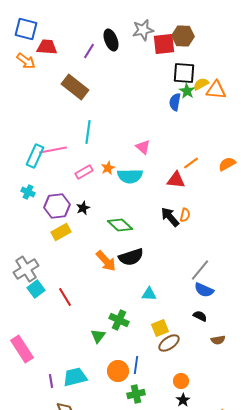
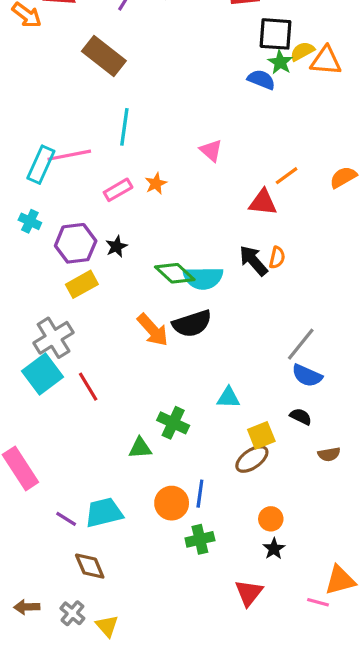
blue semicircle: (175, 102) -> (261, 80), turned 102
cyan semicircle: (130, 176) -> (203, 278), moved
gray cross: (26, 269) -> (54, 338), moved
cyan square: (36, 289) -> (43, 374), size x1.4
cyan triangle: (149, 294) -> (228, 398), moved
yellow square: (160, 328) -> (261, 435), moved
green triangle: (98, 336) -> (140, 448), turned 49
purple line: (51, 381) -> (66, 519), turned -48

